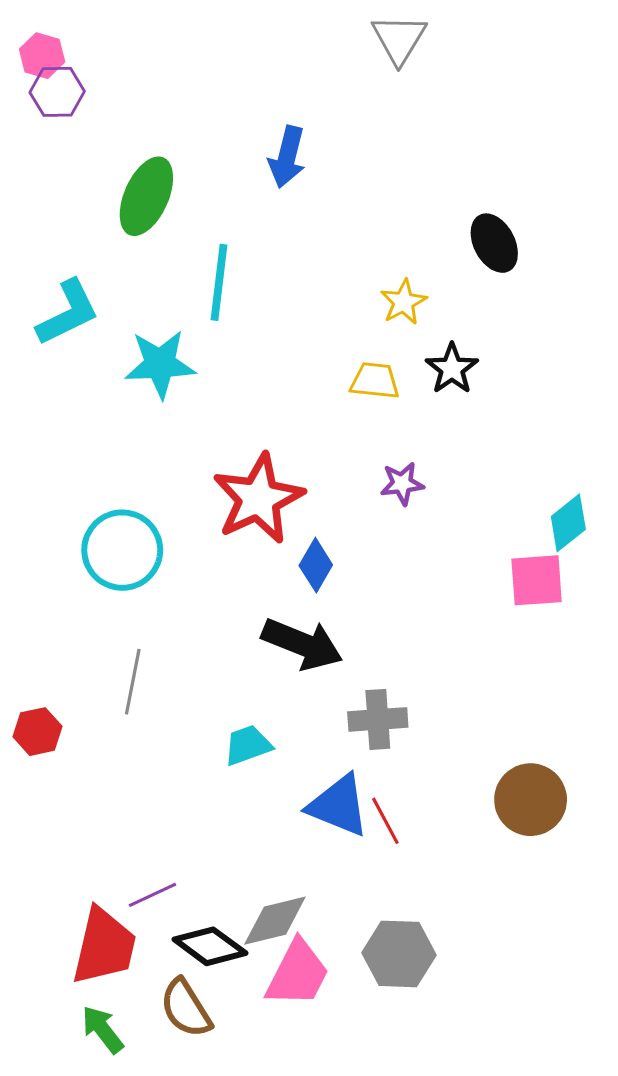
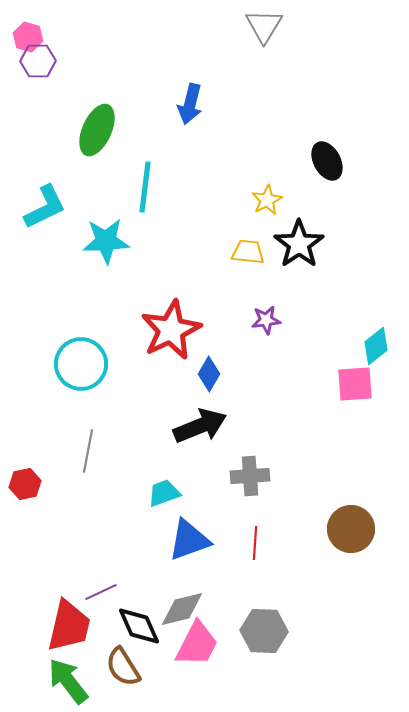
black star: (452, 369) -> (299, 244), size x1.4
black arrow: (302, 644) -> (200, 426), turned -44
blue triangle: (338, 806) -> (189, 540), moved, turned -42
red line: (385, 821) -> (255, 543), turned 32
black diamond: (210, 946) -> (139, 626), turned 30
green arrow: (103, 1029) -> (68, 681), size x1.4

